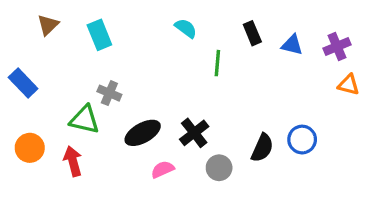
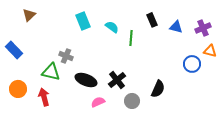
cyan semicircle: (186, 28) -> (112, 27), moved
cyan rectangle: (99, 35) -> (83, 21), moved
black ellipse: (143, 133) -> (86, 80), turned 50
blue circle: (302, 140) -> (192, 64), moved

